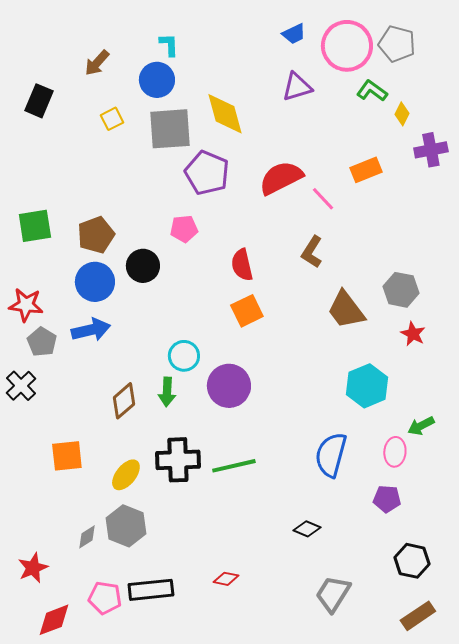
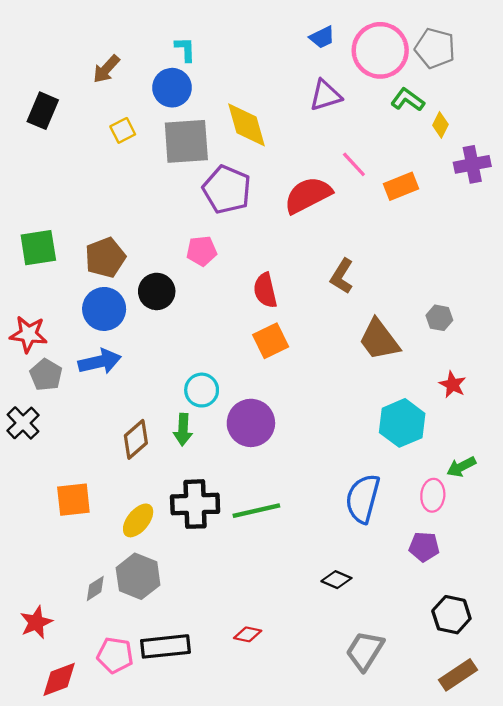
pink line: (323, 199) -> (354, 164), moved
gray hexagon: (401, 290) -> (439, 318), size x0.7
red star: (413, 334) -> (453, 385), moved

